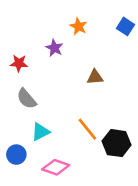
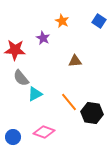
red star: (19, 63) -> (15, 50), size x1.5
cyan triangle: (40, 132) -> (35, 94), moved
blue circle: (16, 155) -> (13, 137), moved

